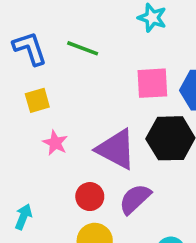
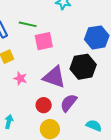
pink square: (152, 83) -> (44, 41), moved

